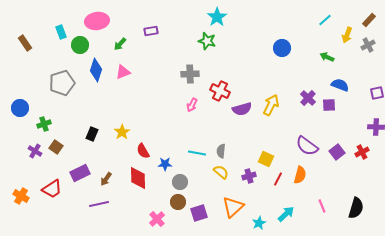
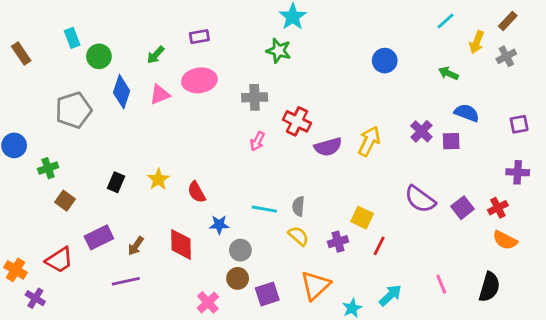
pink ellipse: (97, 21) -> (199, 80), moved
purple cross: (35, 151) -> (35, 298), moved
red semicircle: (143, 151) -> (197, 192), moved
orange semicircle: (300, 175) -> (505, 240), moved, turned 102

